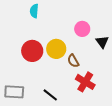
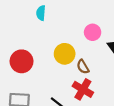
red circle: (32, 51) -> (22, 61), moved
red cross: (85, 82) -> (83, 89), moved

